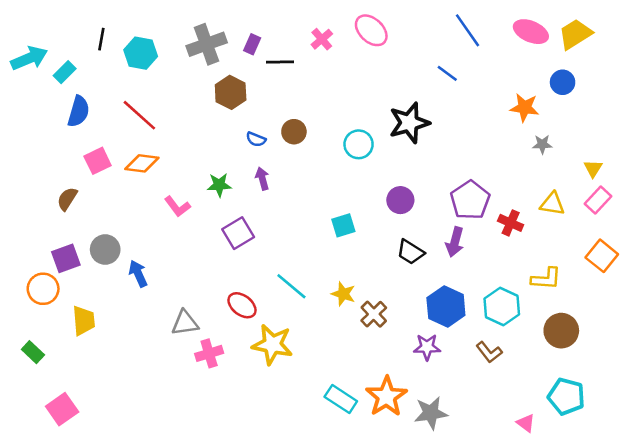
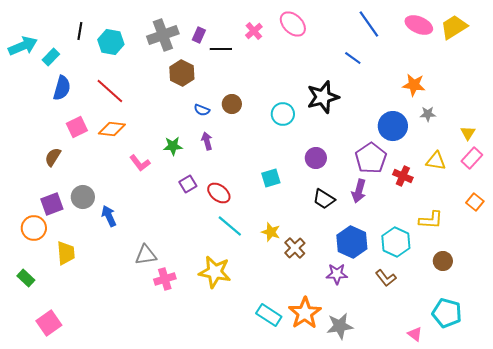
blue circle: (563, 82) -> (393, 126), moved, size x1.5
purple square: (238, 233) -> (188, 184), size x0.7
orange square: (602, 256) -> (475, 202), size x0.7
red ellipse: (242, 305) -> (219, 193), moved
brown circle: (561, 331) -> (443, 261), size x0.7

